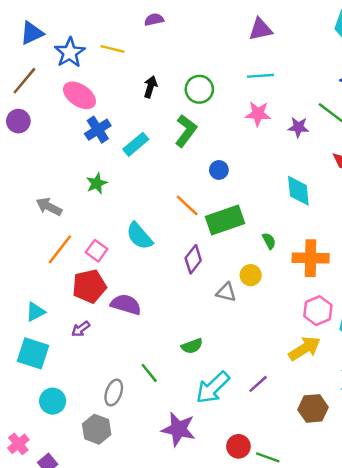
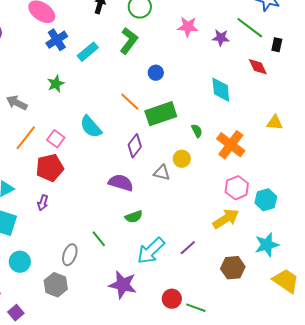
orange cross: (311, 258) -> (231, 145), turned 36
purple semicircle: (126, 304) -> (121, 183), moved
purple arrow: (81, 329) -> (43, 203), turned -35

